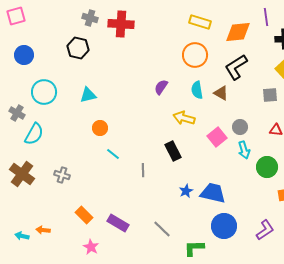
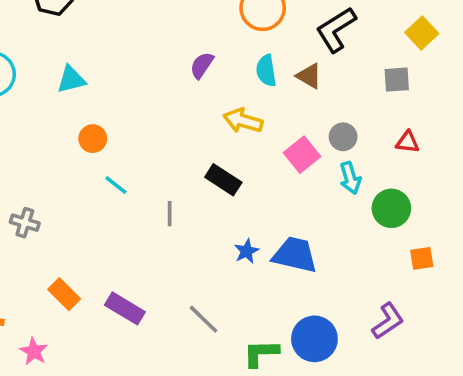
black rectangle: (173, 151) -> (223, 180), turned -30
blue circle: (224, 226) -> (314, 339), moved
pink star: (91, 247) -> (34, 351), moved

